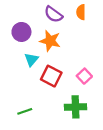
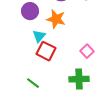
red square: (51, 76) -> (46, 51), moved
green line: (25, 111) -> (33, 83), turned 56

